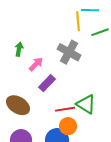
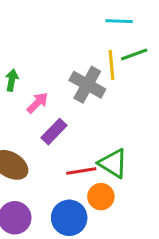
yellow line: (78, 21) -> (112, 65), moved
orange circle: (68, 126) -> (101, 197), moved

